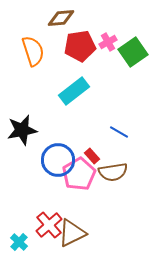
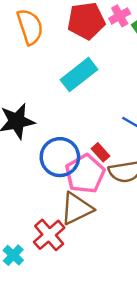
brown triangle: (72, 233) -> (77, 209), moved

